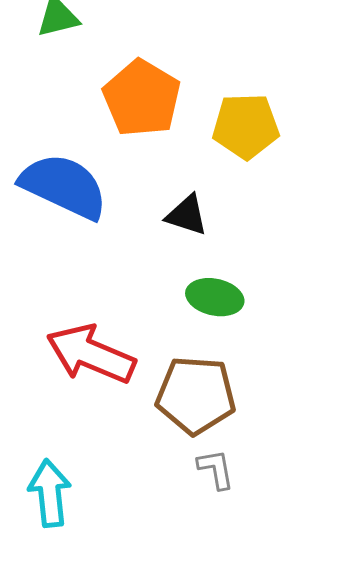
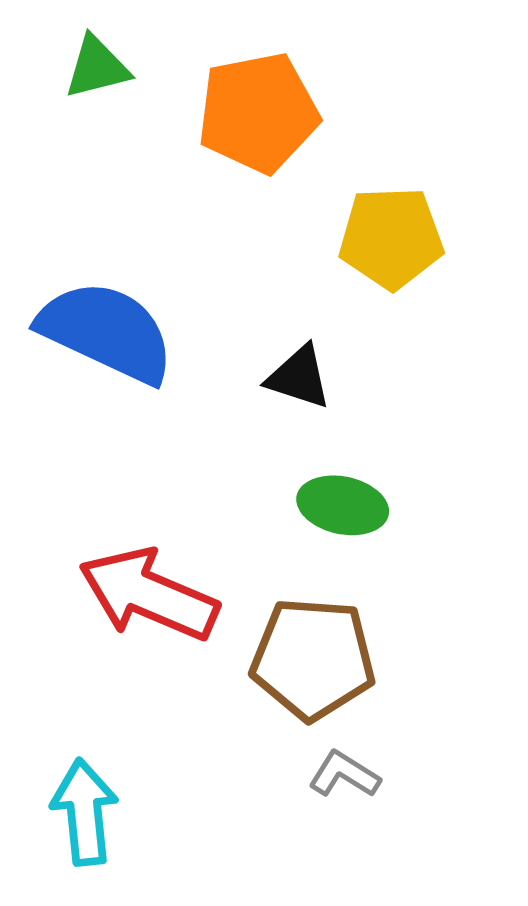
orange pentagon: (142, 98) -> (258, 113), moved, turned 30
gray L-shape: (216, 469) -> (344, 774), turned -48

